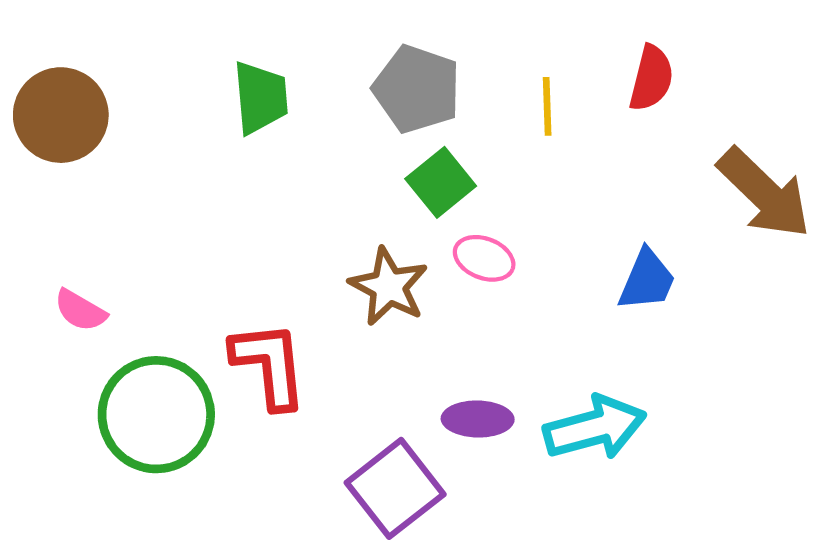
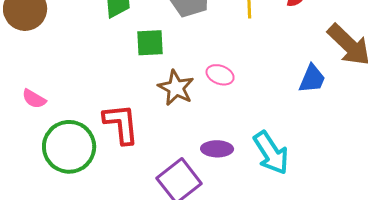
green square: (441, 182) -> (150, 43), moved, turned 36
blue trapezoid: (647, 280) -> (312, 79), moved
cyan arrow: (595, 428) -> (271, 153), turned 72

